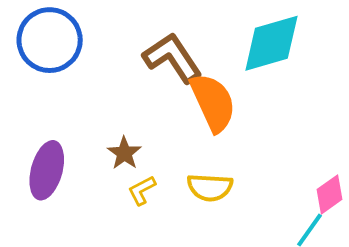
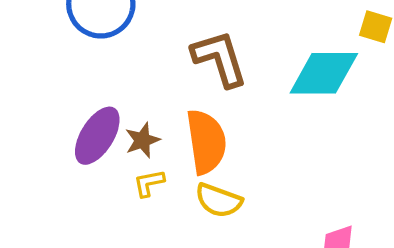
orange semicircle: (213, 102) -> (206, 142), moved
purple ellipse: (47, 170) -> (97, 136), moved

